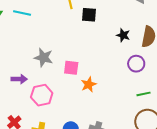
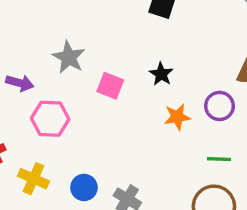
black star: (123, 35) -> (161, 74), moved
orange star: (89, 84) -> (177, 117), moved

